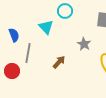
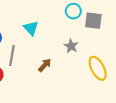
cyan circle: (65, 11) -> (73, 11), moved

